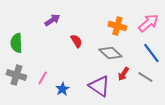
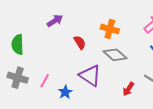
orange cross: (117, 26) -> (110, 29), moved
red arrow: (123, 74) -> (128, 89), moved
purple triangle: (99, 86) -> (90, 76), moved

